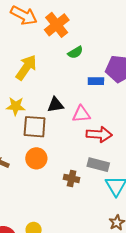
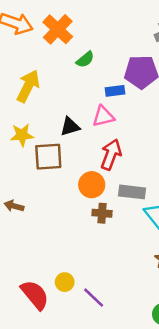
pink triangle: (81, 114) -> (103, 116), moved
red arrow: (99, 134) -> (111, 155), moved, turned -65
orange circle: (36, 158) -> (92, 185), moved

